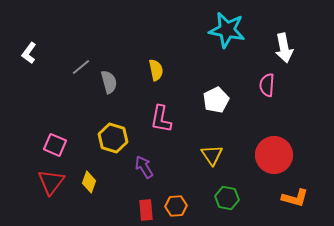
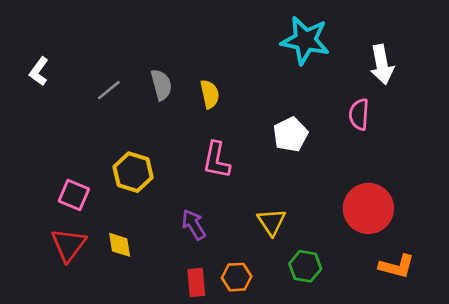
gray semicircle: (109, 82) -> (161, 85), moved
yellow hexagon: (113, 138) -> (133, 172), moved
yellow triangle: (212, 155) -> (272, 222), moved
yellow diamond: (89, 182) -> (120, 245), turned -30

